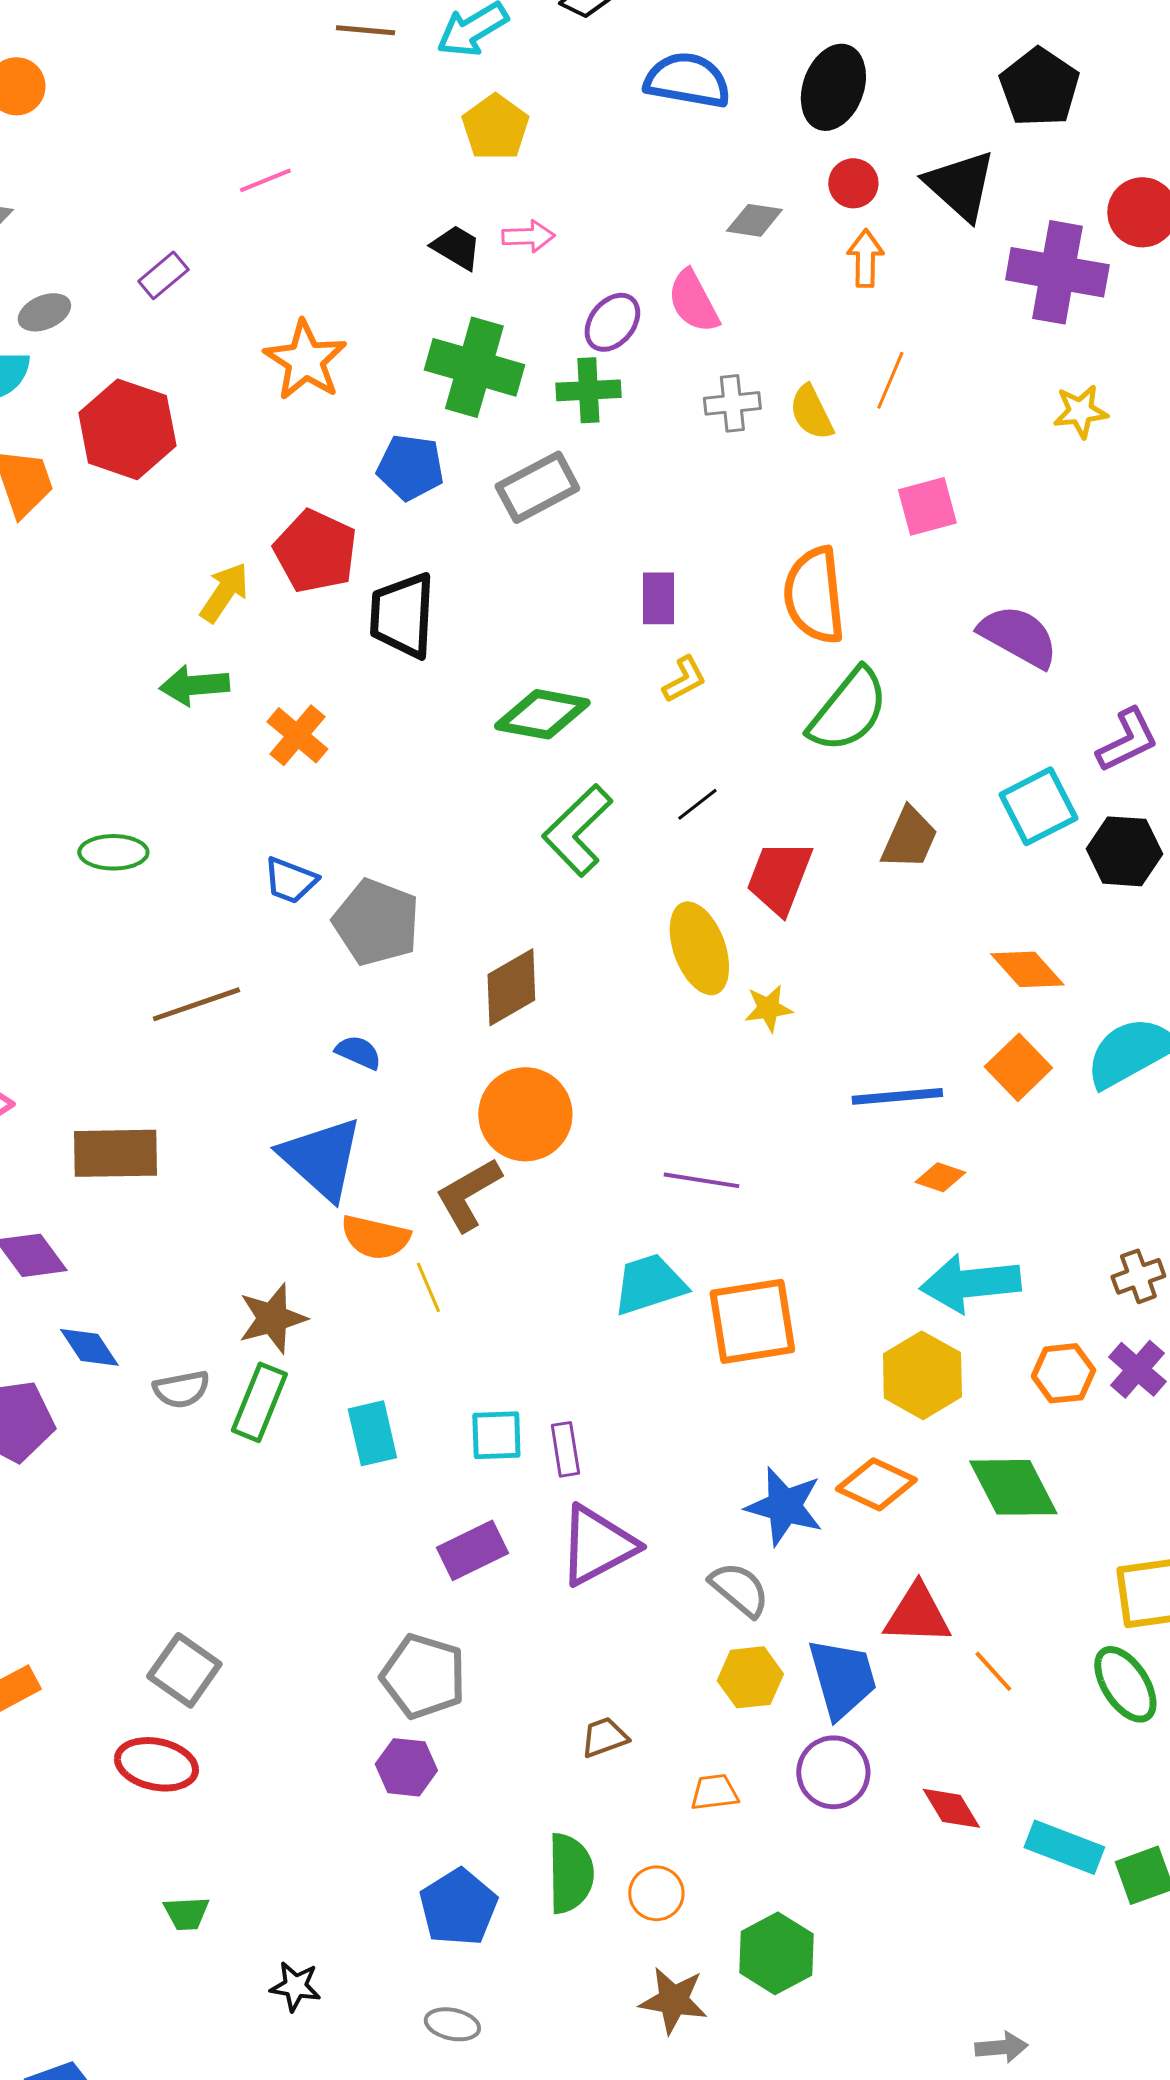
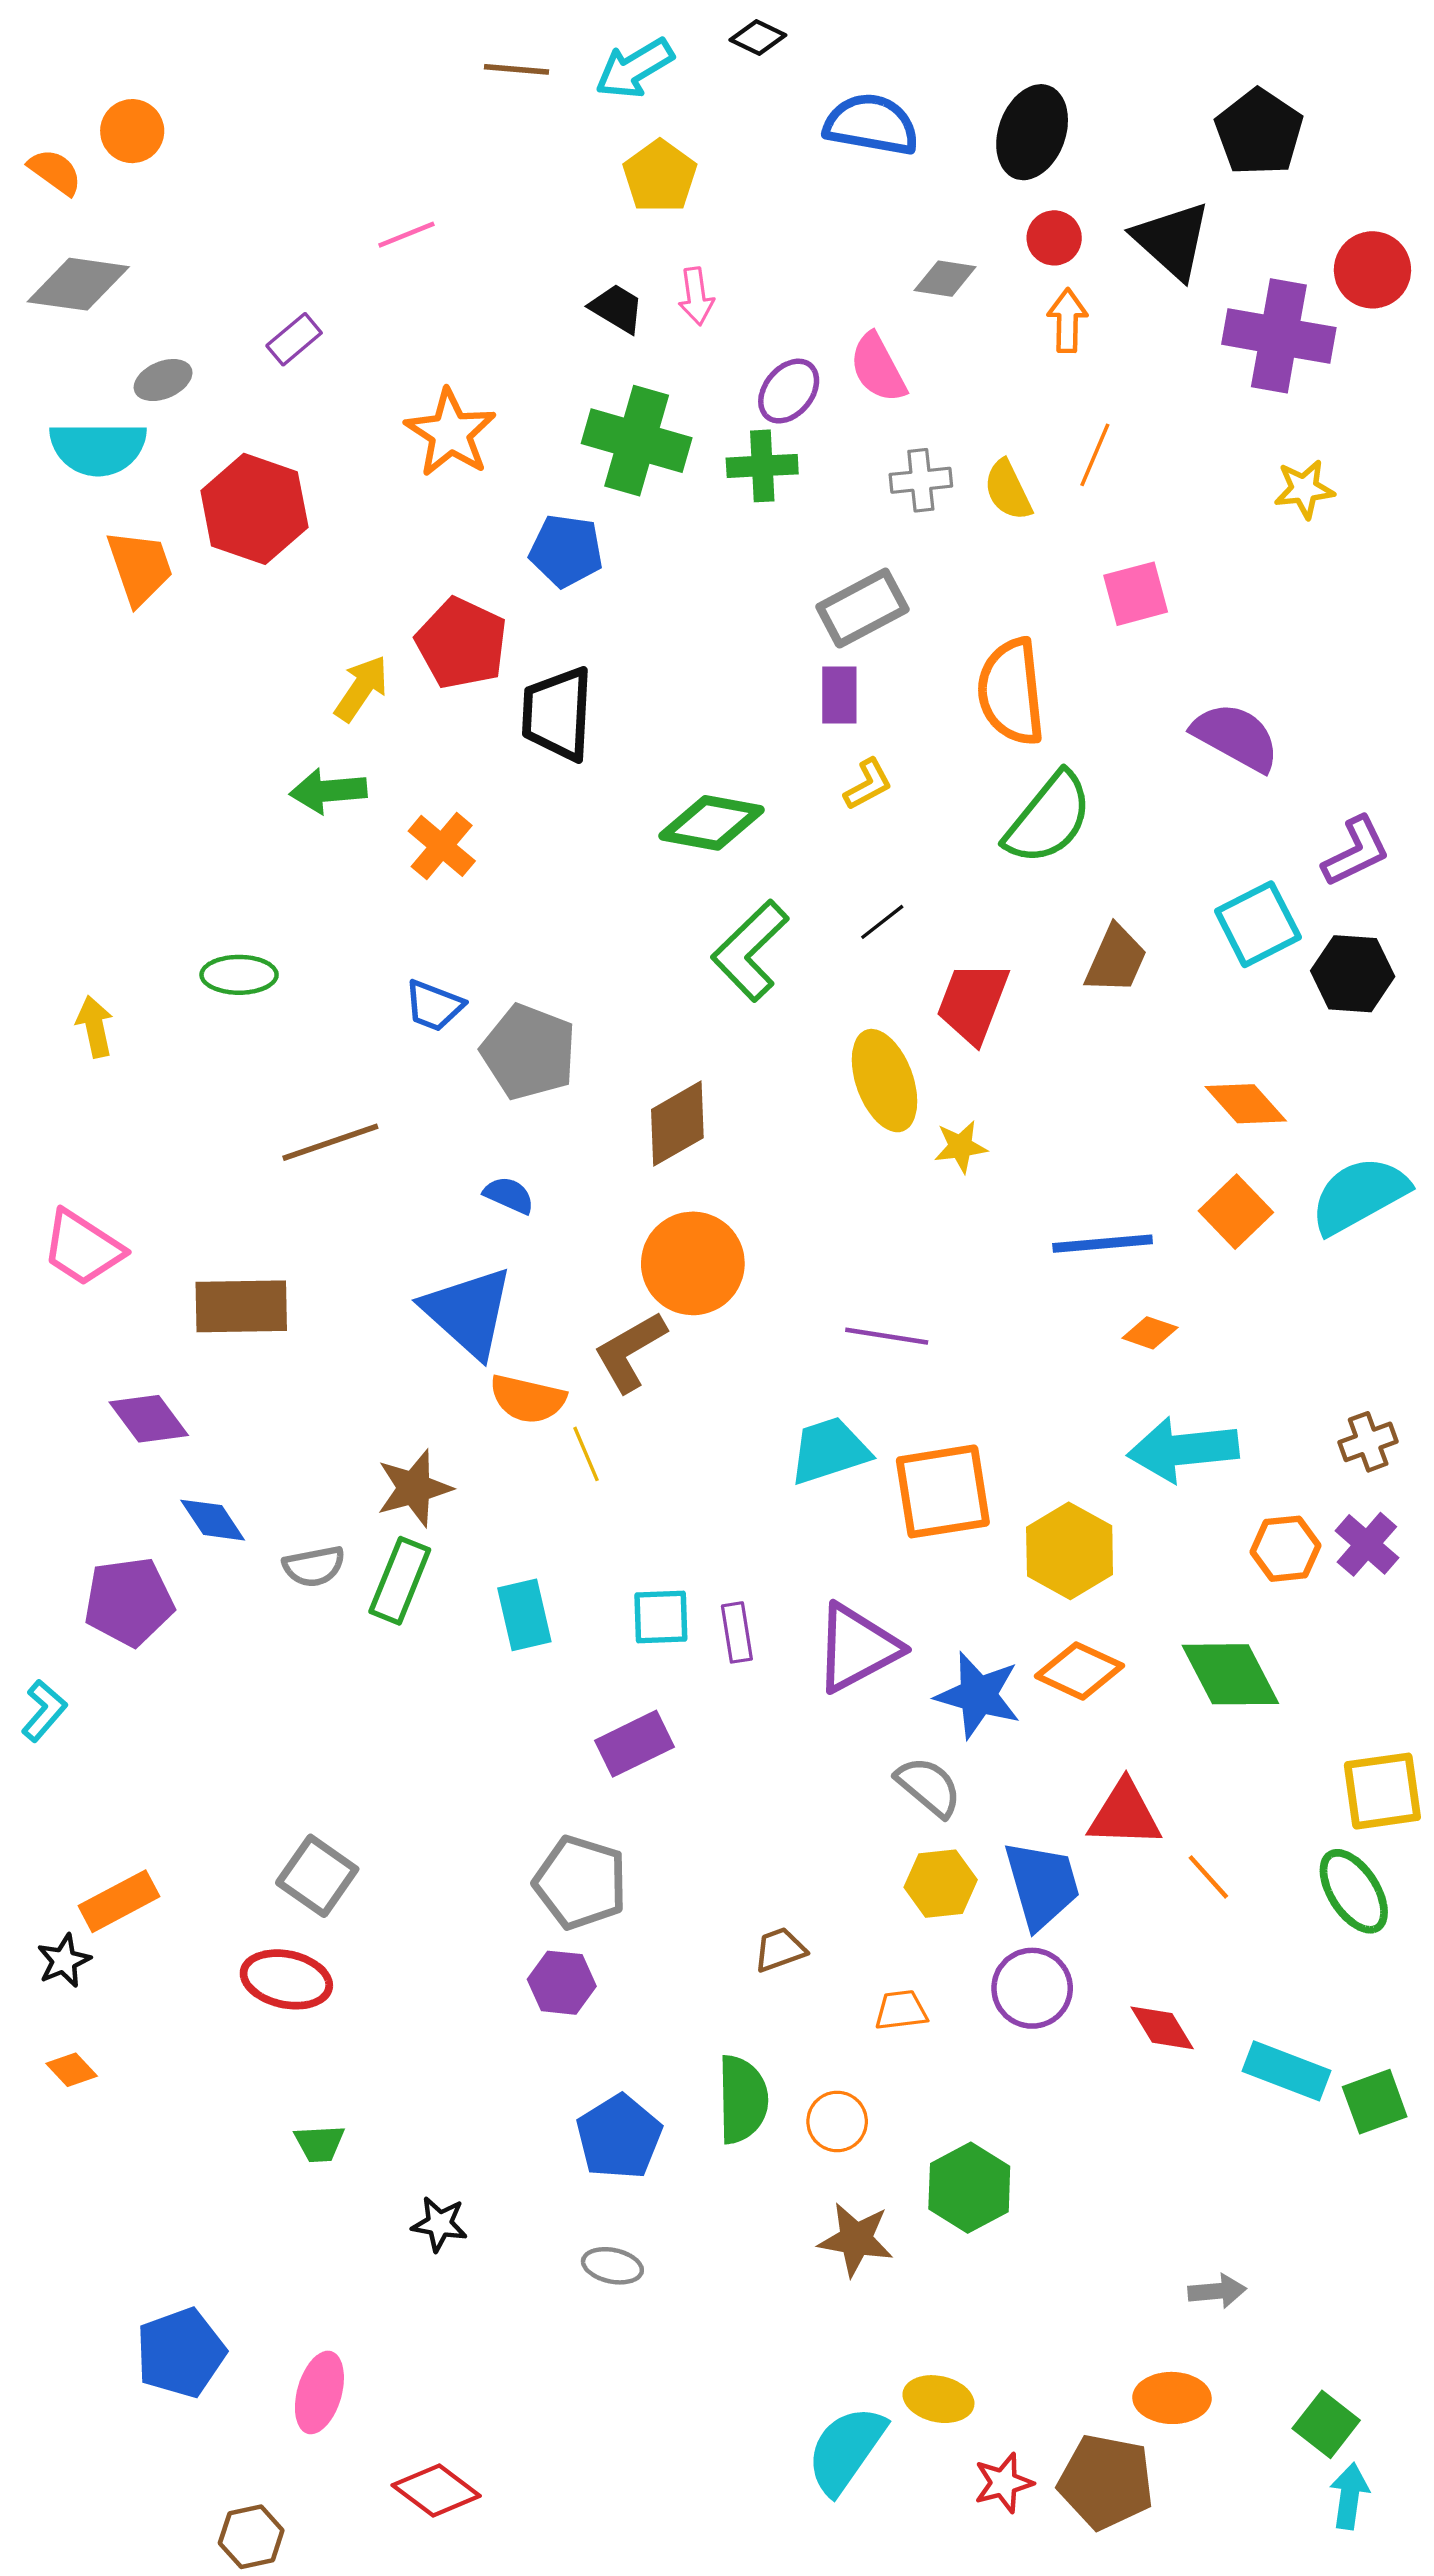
pink arrow: (528, 236) -> (696, 296), turned 84
gray rectangle: (537, 487) -> (862, 608), moved
yellow hexagon: (922, 1375) -> (1070, 1551), moved
purple triangle: (597, 1545) -> (857, 1648), moved

